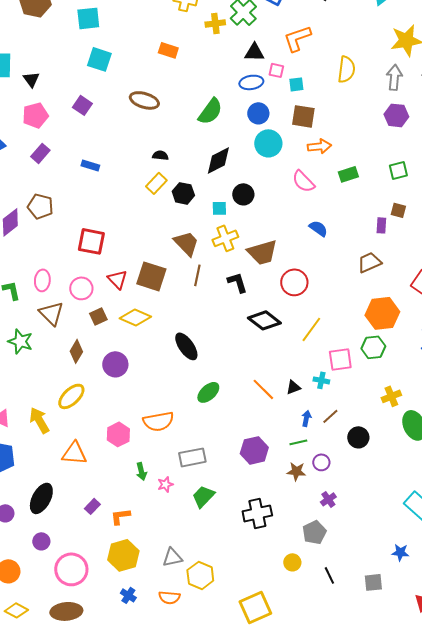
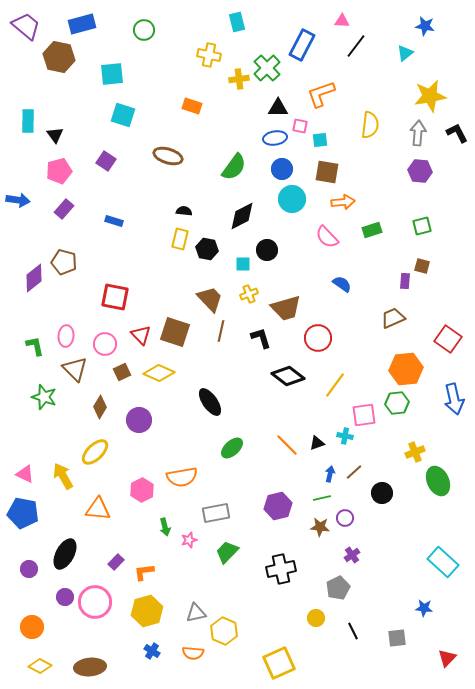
yellow rectangle: (156, 183) -> (180, 239), turned -30
yellow cross: (225, 238) -> (249, 294), size x0.7
pink circle: (71, 569) -> (95, 602), moved

